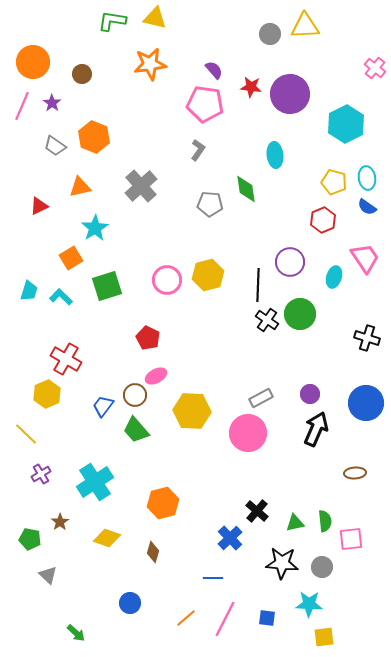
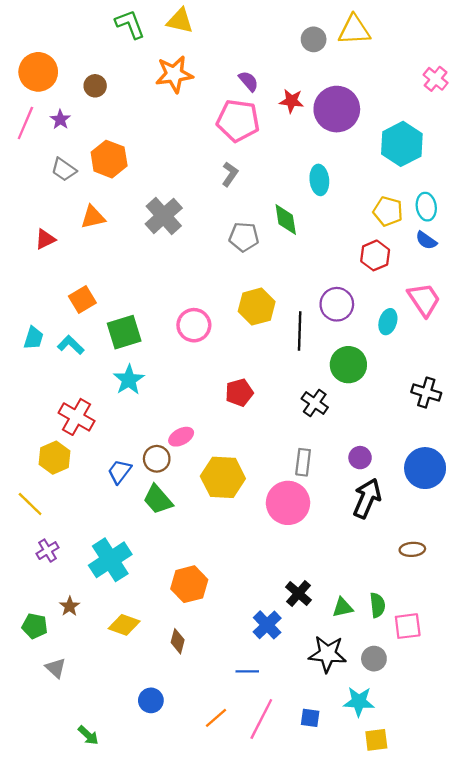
green L-shape: (112, 21) -> (130, 24), turned 60
cyan star: (95, 228) -> (129, 380), moved
yellow hexagon: (208, 275) -> (257, 307), moved
black cross: (267, 320) -> (315, 403), moved
red pentagon: (148, 338) -> (239, 393), moved, turned 30
gray rectangle: (261, 398) -> (303, 462), turned -55

